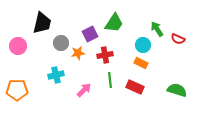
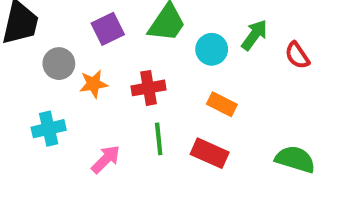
green arrow: (157, 29) -> (254, 35), turned 70
purple square: (90, 34) -> (108, 29), moved
red semicircle: (178, 39) -> (297, 55), turned 32
cyan circle: (143, 45) -> (212, 49), moved

